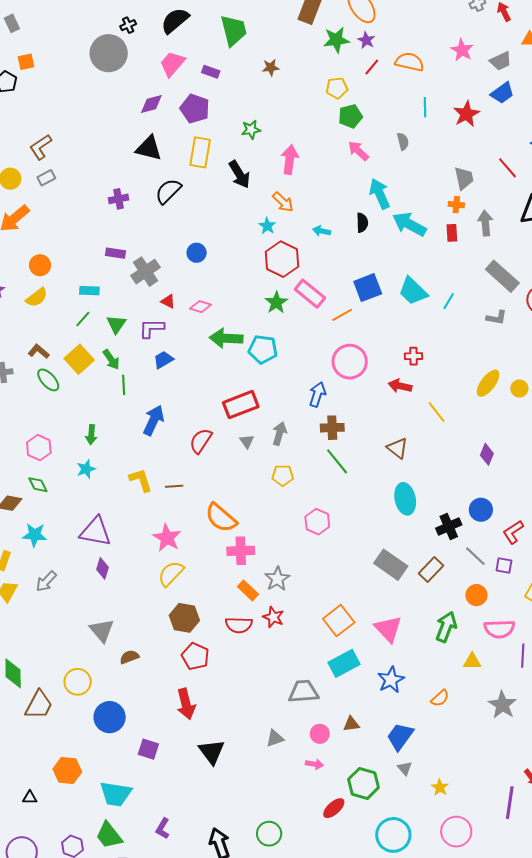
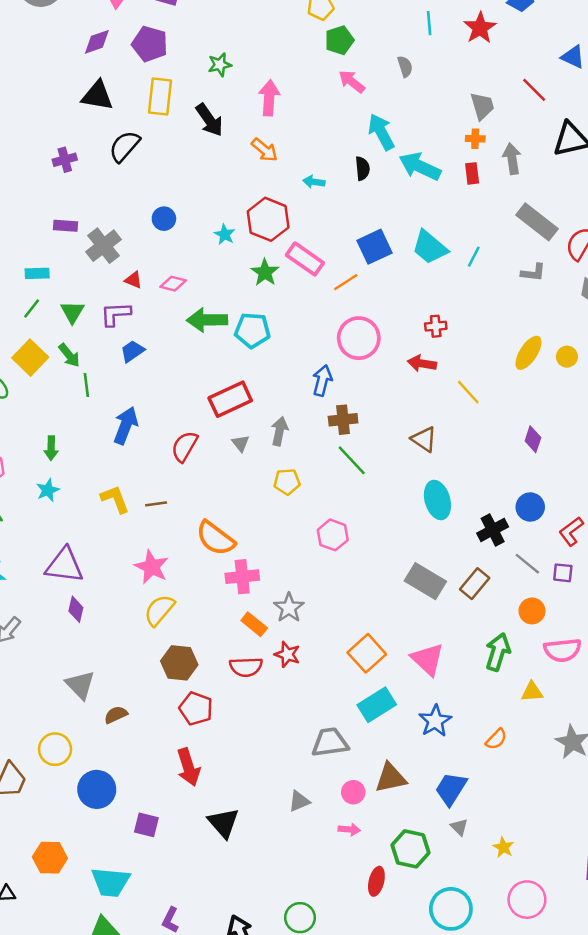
cyan star: (267, 226) -> (225, 234), moved
brown triangle: (351, 724) -> (391, 778), size x1.6
red ellipse: (334, 808) -> (376, 881), turned -30

